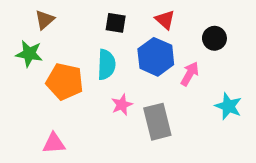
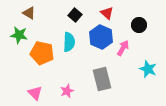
brown triangle: (45, 20) -> (29, 13), turned -48
black square: (116, 23) -> (75, 15), turned 32
pink star: (122, 105) -> (67, 91), moved
pink triangle: (54, 143) -> (35, 93), turned 49

